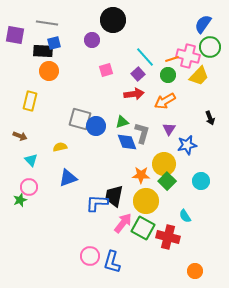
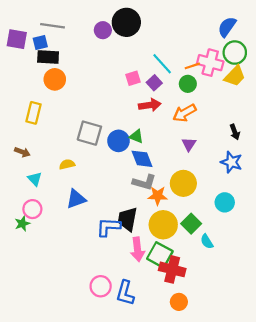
purple circle: (92, 40) -> (103, 30), moved
blue square: (54, 43) -> (40, 42), moved
pink square: (106, 70) -> (133, 78), moved
yellow trapezoid: (199, 76) -> (235, 76), moved
green triangle: (122, 122) -> (136, 136), turned 40
blue circle: (96, 126) -> (118, 141), moved
gray L-shape: (142, 133) -> (144, 182), moved, turned 90
blue star: (187, 145) -> (231, 162), moved, turned 30
green square: (167, 181) -> (191, 224), moved
pink arrow: (123, 223) -> (138, 249), turned 135
red cross: (168, 237) -> (172, 269), moved
orange circle: (195, 271) -> (179, 302), moved

